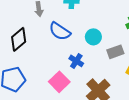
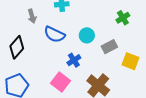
blue cross: (76, 61) -> (74, 60), turned 32

